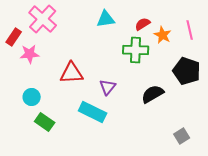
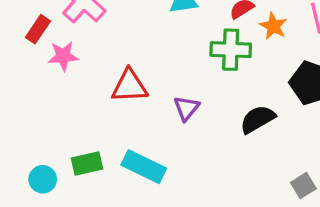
cyan circle: (32, 97) -> (43, 179), moved
cyan rectangle: (93, 112) -> (144, 167), moved
green rectangle: (45, 122) -> (87, 163), turned -48

